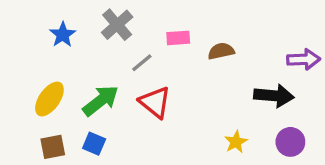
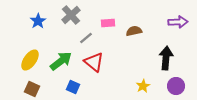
purple arrow: (304, 59) -> (178, 22), moved
black arrow: (274, 96) -> (166, 58), turned -90
blue square: (94, 144) -> (73, 87), moved
brown square: (53, 147) -> (32, 89), turned 35

